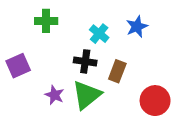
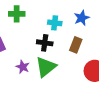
cyan cross: (99, 34) -> (55, 23), turned -32
brown rectangle: (117, 71) -> (76, 45), moved

